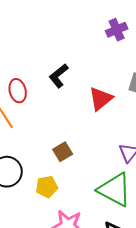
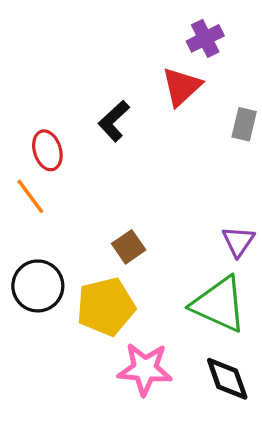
red triangle: (101, 99) -> (182, 87), moved
yellow pentagon: (47, 187) -> (106, 307), size x1.6

